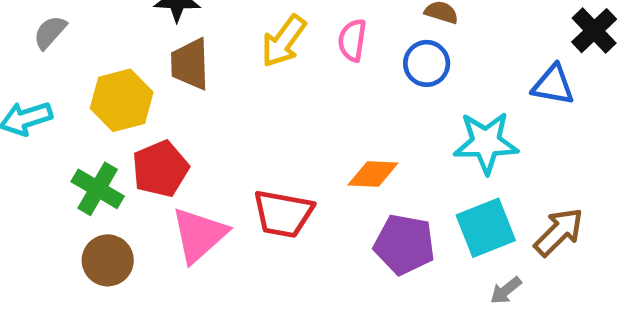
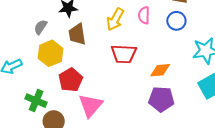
gray semicircle: (50, 32) -> (41, 27), moved
green cross: (98, 189) -> (36, 101), moved
red trapezoid: (283, 214) -> (124, 54), moved
purple pentagon: (404, 244) -> (161, 99), moved

